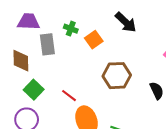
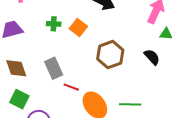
gray rectangle: (47, 44) -> (54, 68), moved
green square: (34, 90) -> (19, 99), moved

